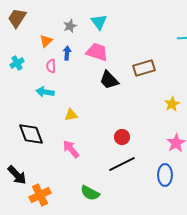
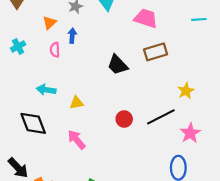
pink trapezoid: (97, 52) -> (146, 18), moved
cyan arrow: (45, 92) -> (46, 90), moved
red circle: (122, 137) -> (124, 119), moved
black line: (122, 164) -> (161, 117), moved

